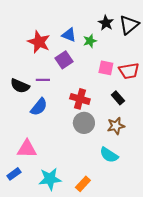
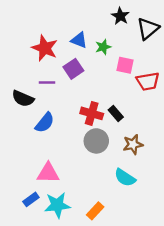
black star: (106, 23) -> (120, 16), moved
pink square: (106, 68) -> (125, 65), moved
purple line: (43, 80) -> (47, 83), moved
black rectangle: (118, 98) -> (116, 113), moved
pink triangle: (27, 149) -> (48, 173), moved
blue rectangle: (14, 174) -> (31, 199), moved

